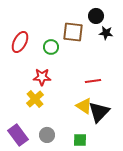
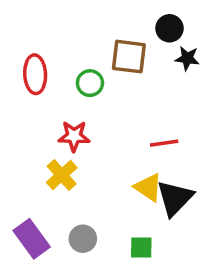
red ellipse: (20, 42) -> (35, 74), turned -30

